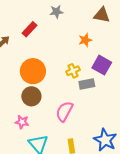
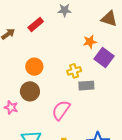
purple square: (102, 65) -> (104, 57), moved
orange circle: (33, 71) -> (34, 67), size x0.7
pink star: (22, 122) -> (11, 107), moved

